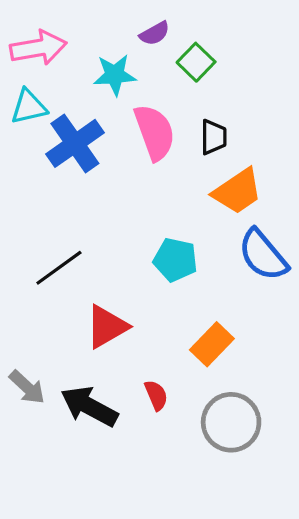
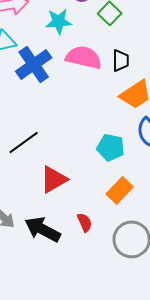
pink semicircle: (155, 132) -> (84, 57), turned -57
cyan pentagon: (175, 260) -> (111, 147), moved

